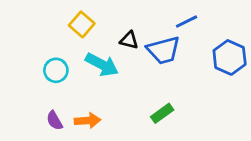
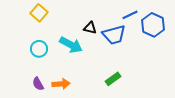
yellow square: (82, 24) -> (39, 13), moved
blue hexagon: (230, 57) -> (153, 25), moved

